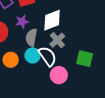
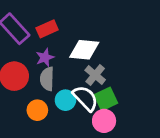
white diamond: (52, 20) -> (84, 50), turned 35
gray semicircle: (31, 37) -> (47, 79), moved
green square: (85, 59) -> (106, 99), moved, turned -30

